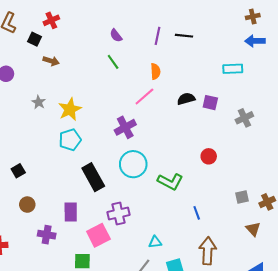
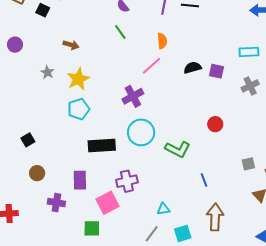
brown arrow: (51, 61) -> (71, 45), moved
cyan rectangle: (233, 69) -> (249, 52), moved
black rectangle: (93, 177) -> (102, 146), turned -64

